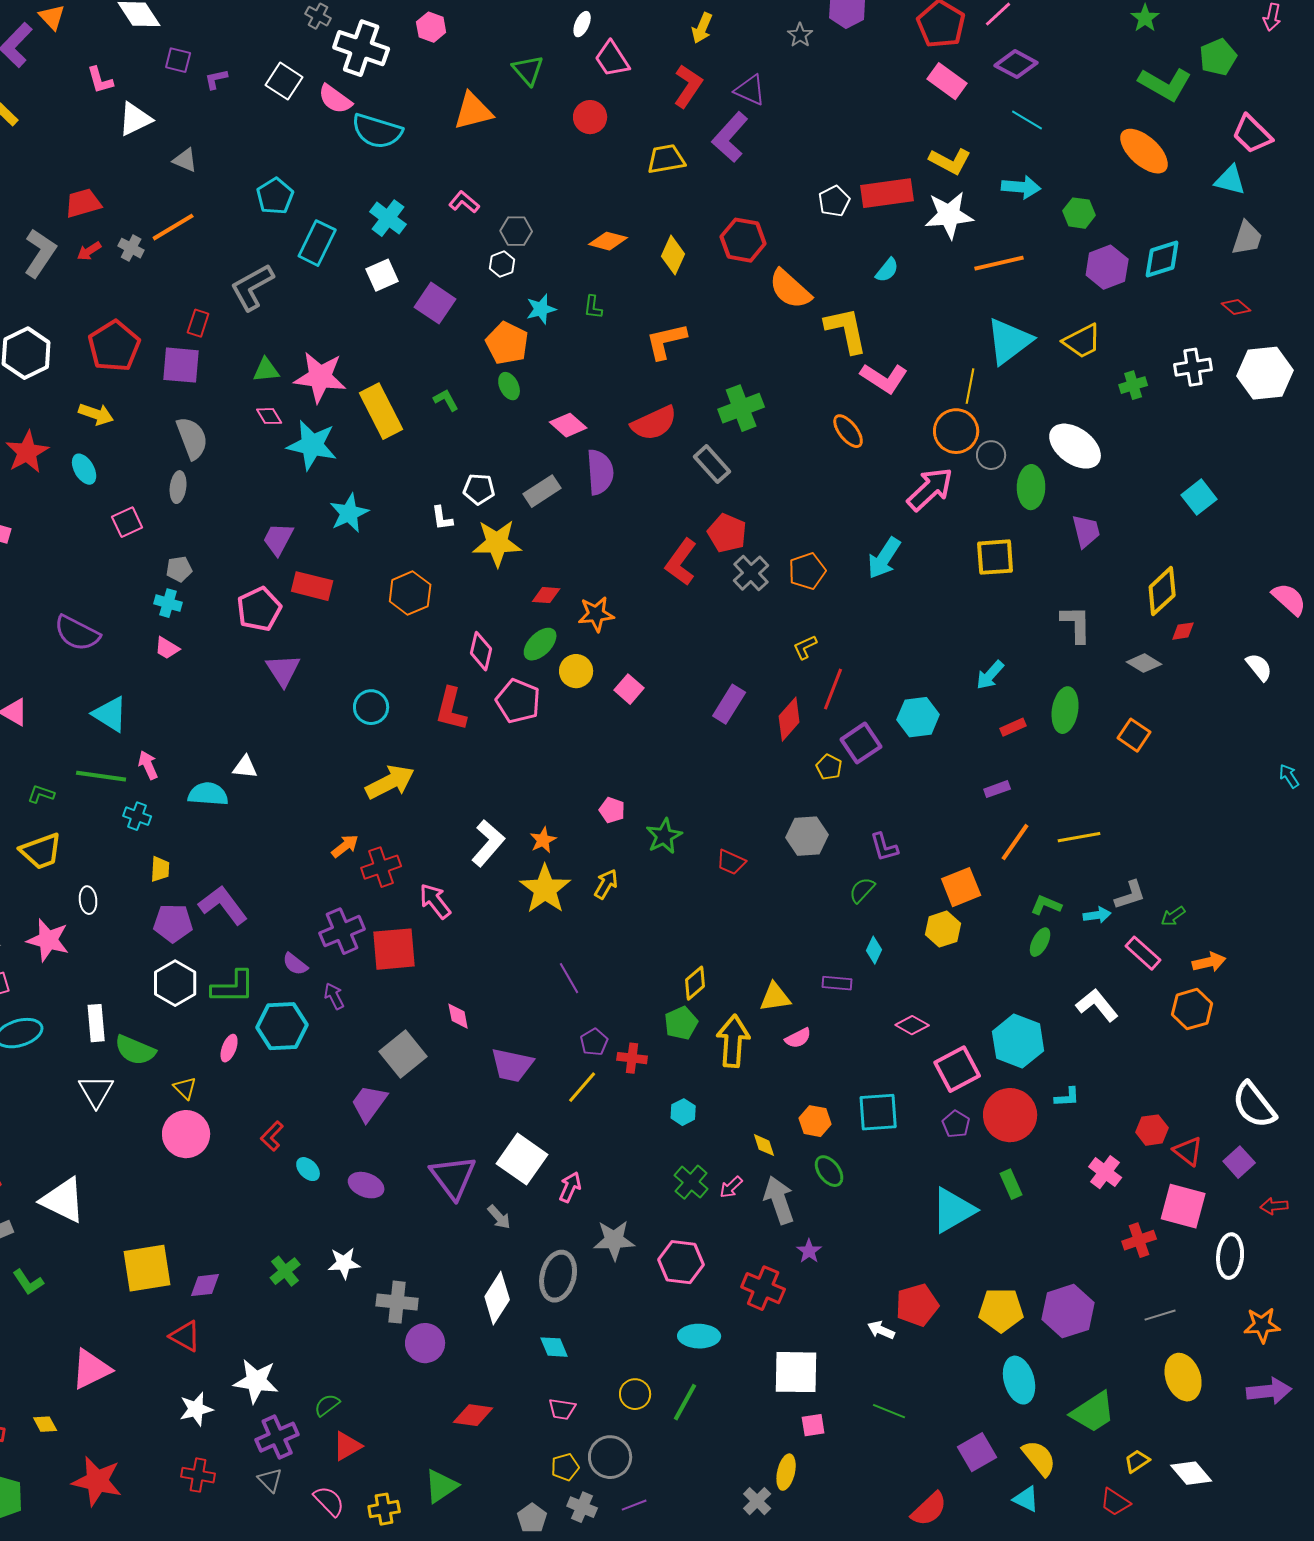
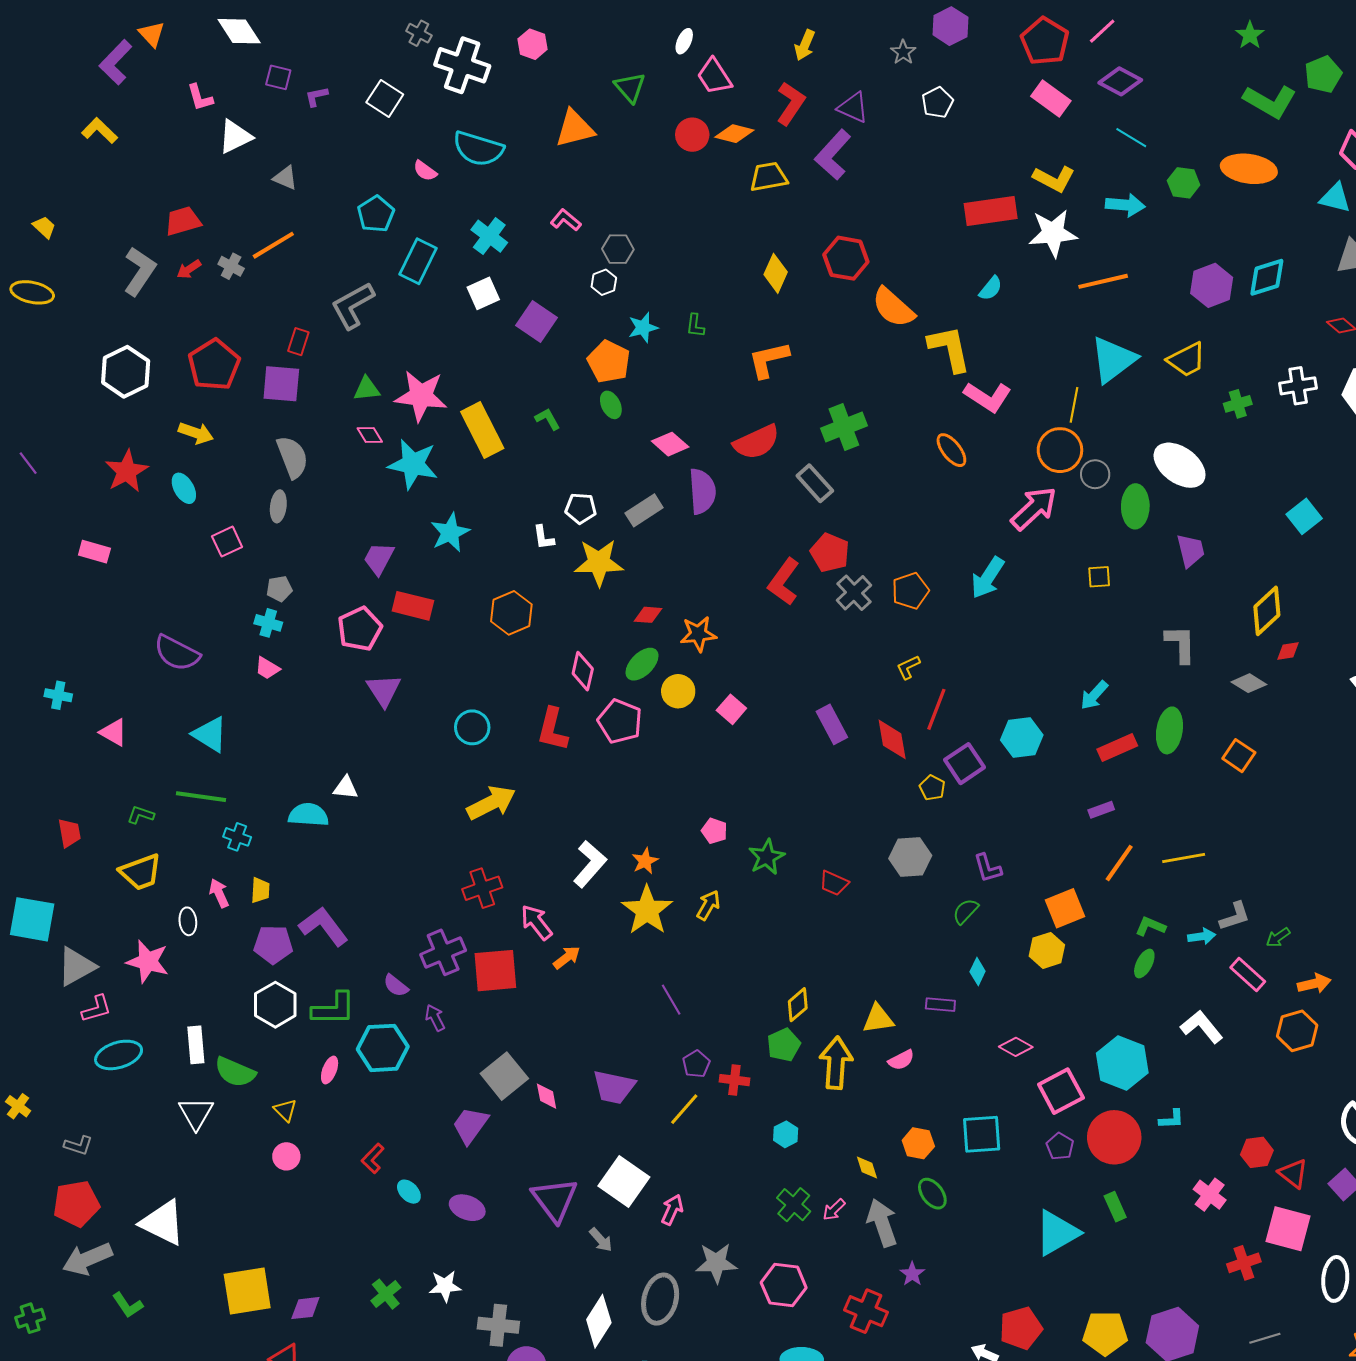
pink semicircle: (335, 99) -> (425, 171), moved, size x0.7
orange ellipse: (1144, 151) -> (1249, 169), turned -34
white pentagon: (834, 201) -> (937, 102), moved
green hexagon: (1079, 213) -> (1184, 183), moved
orange diamond: (608, 241) -> (734, 134), moved
yellow square: (995, 557) -> (1099, 577), size x0.6
purple rectangle: (729, 704) -> (832, 724), turned -60
red diamond: (789, 719) -> (892, 739), turned -51
red rectangle: (1013, 727) -> (1117, 747), size x1.5
pink arrow: (148, 765) -> (219, 893), moved
orange arrow: (345, 846) -> (567, 957), moved
pink diamond: (458, 1016) -> (547, 1096), moved
pink circle: (186, 1134) -> (286, 1156), size x0.6

